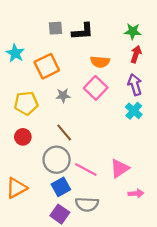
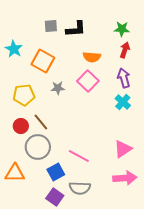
orange square: (47, 66) -> (43, 61), turned -35
brown line: (64, 133) -> (41, 122), moved
gray circle: (57, 160) -> (38, 147), moved
pink triangle: (120, 168) -> (123, 149), moved
orange triangle: (16, 188) -> (15, 173), turned 30
pink arrow: (136, 193) -> (125, 178), size x1.6

